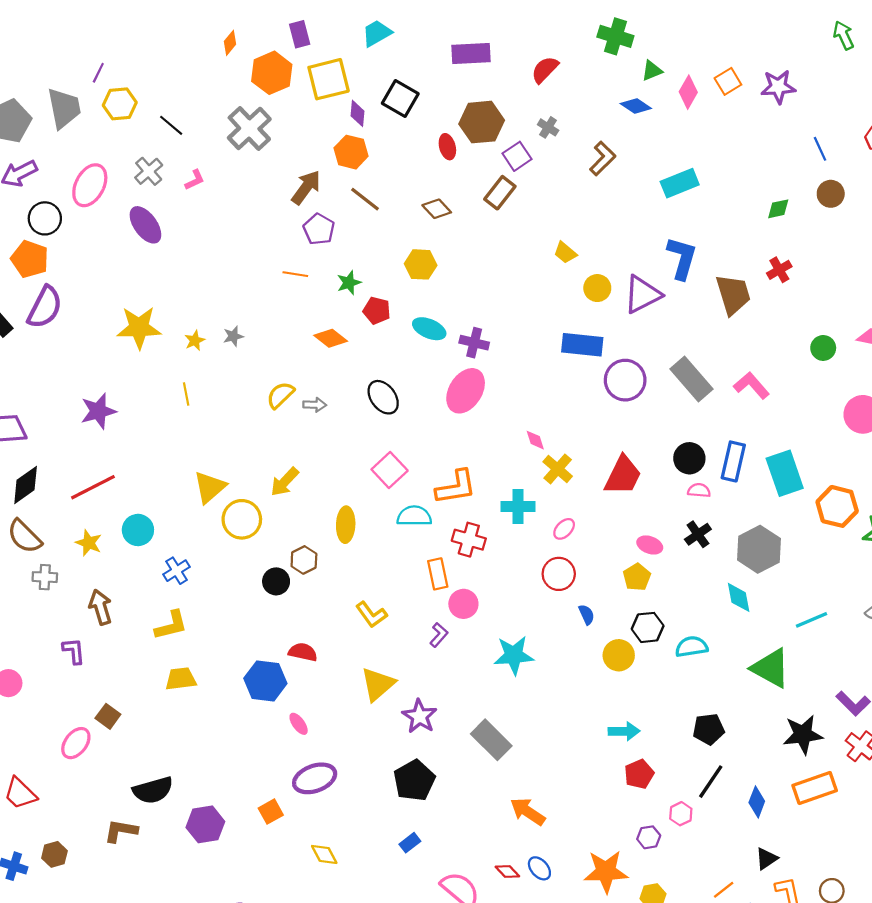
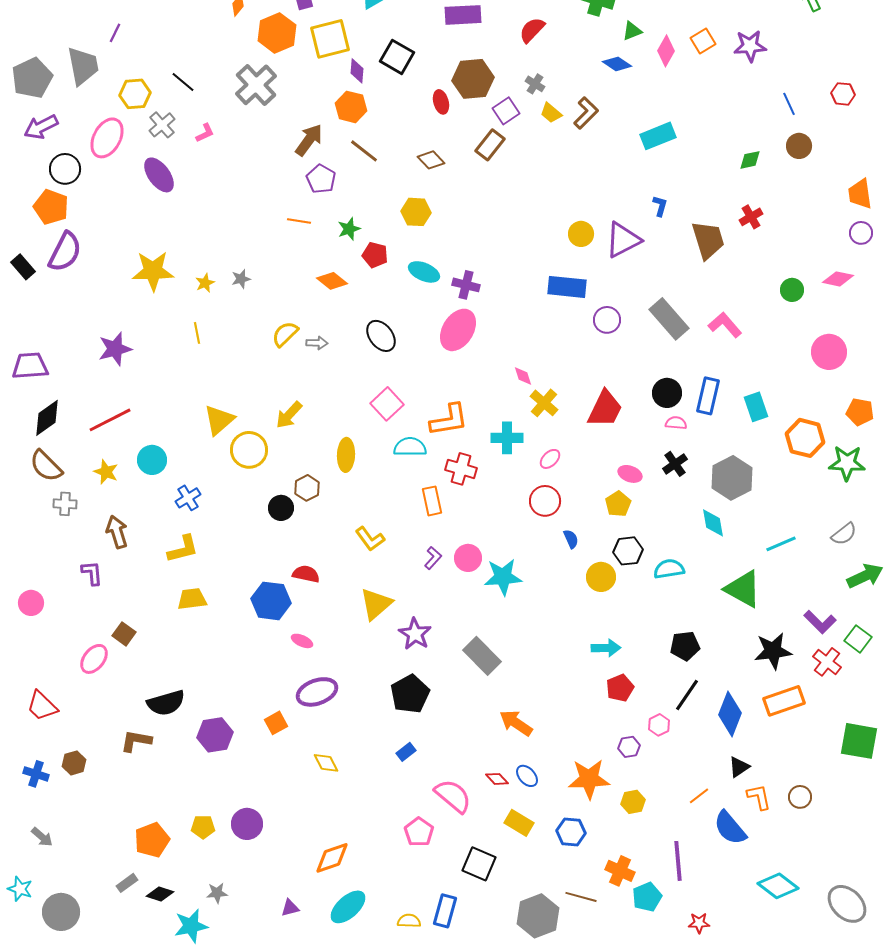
yellow hexagon: (120, 104) -> (135, 94), moved
yellow trapezoid: (565, 253) -> (551, 113), moved
blue L-shape: (682, 258) -> (660, 206), size x0.5
purple circle: (625, 380) -> (607, 320), size x0.7
cyan rectangle: (785, 473) -> (756, 407), size x0.7
pink circle: (463, 604) -> (468, 558), moved
pink ellipse: (299, 724) -> (302, 641), turned -30
blue diamond: (757, 802) -> (730, 714), size x1.5

